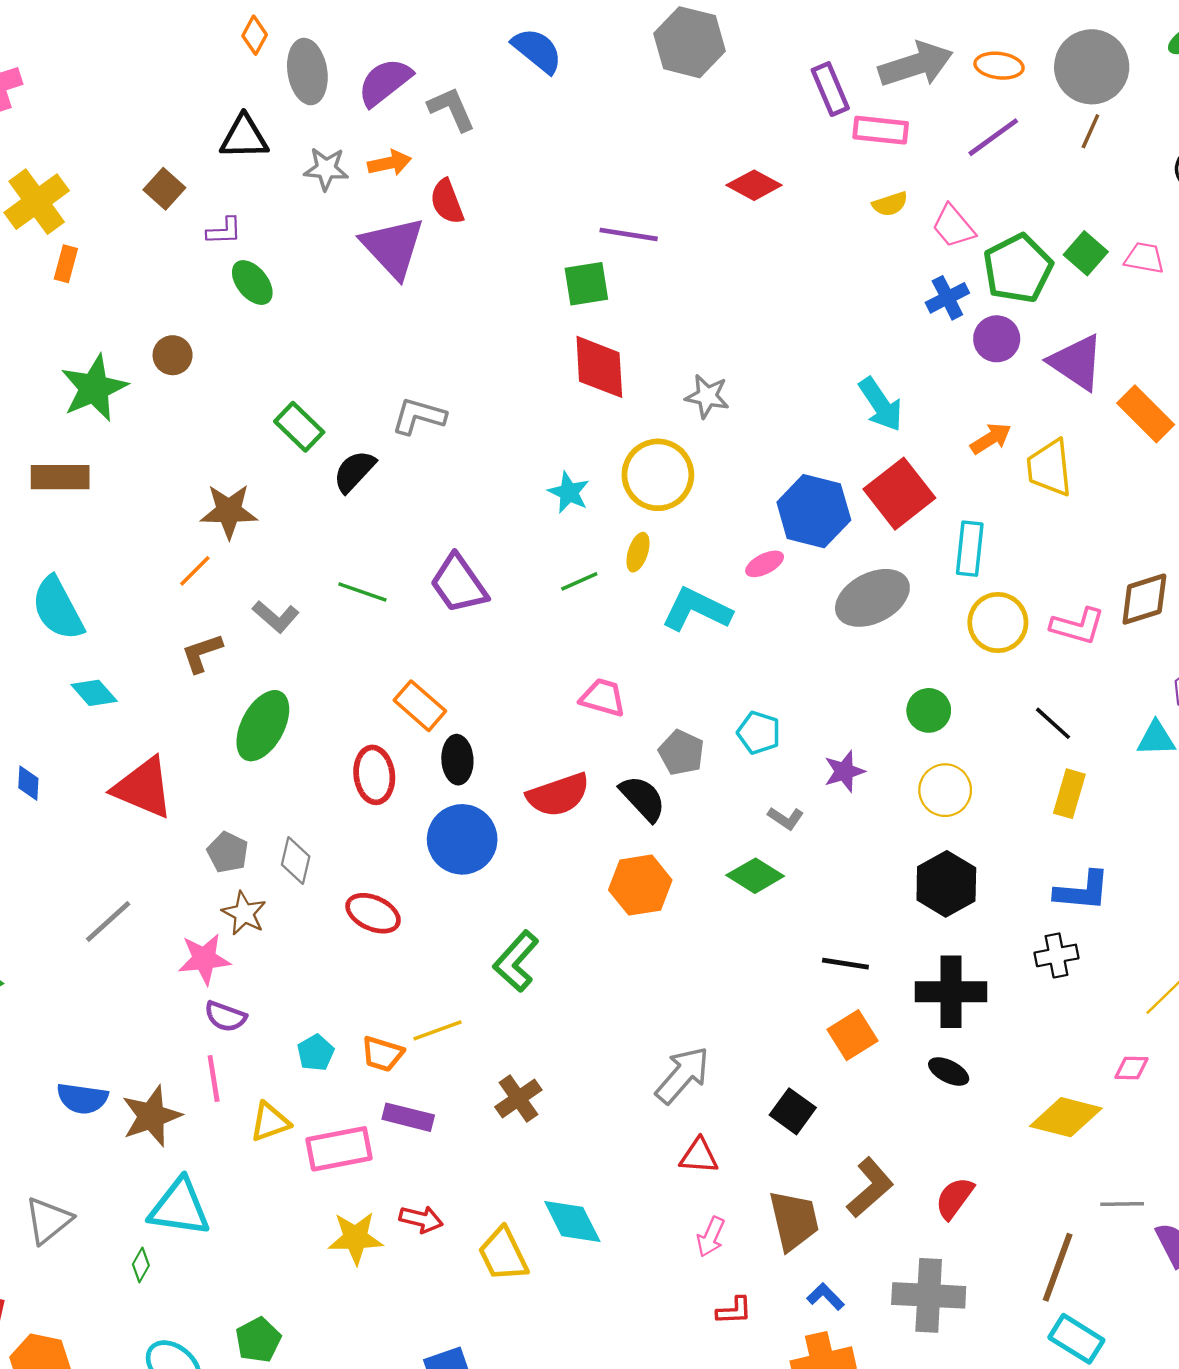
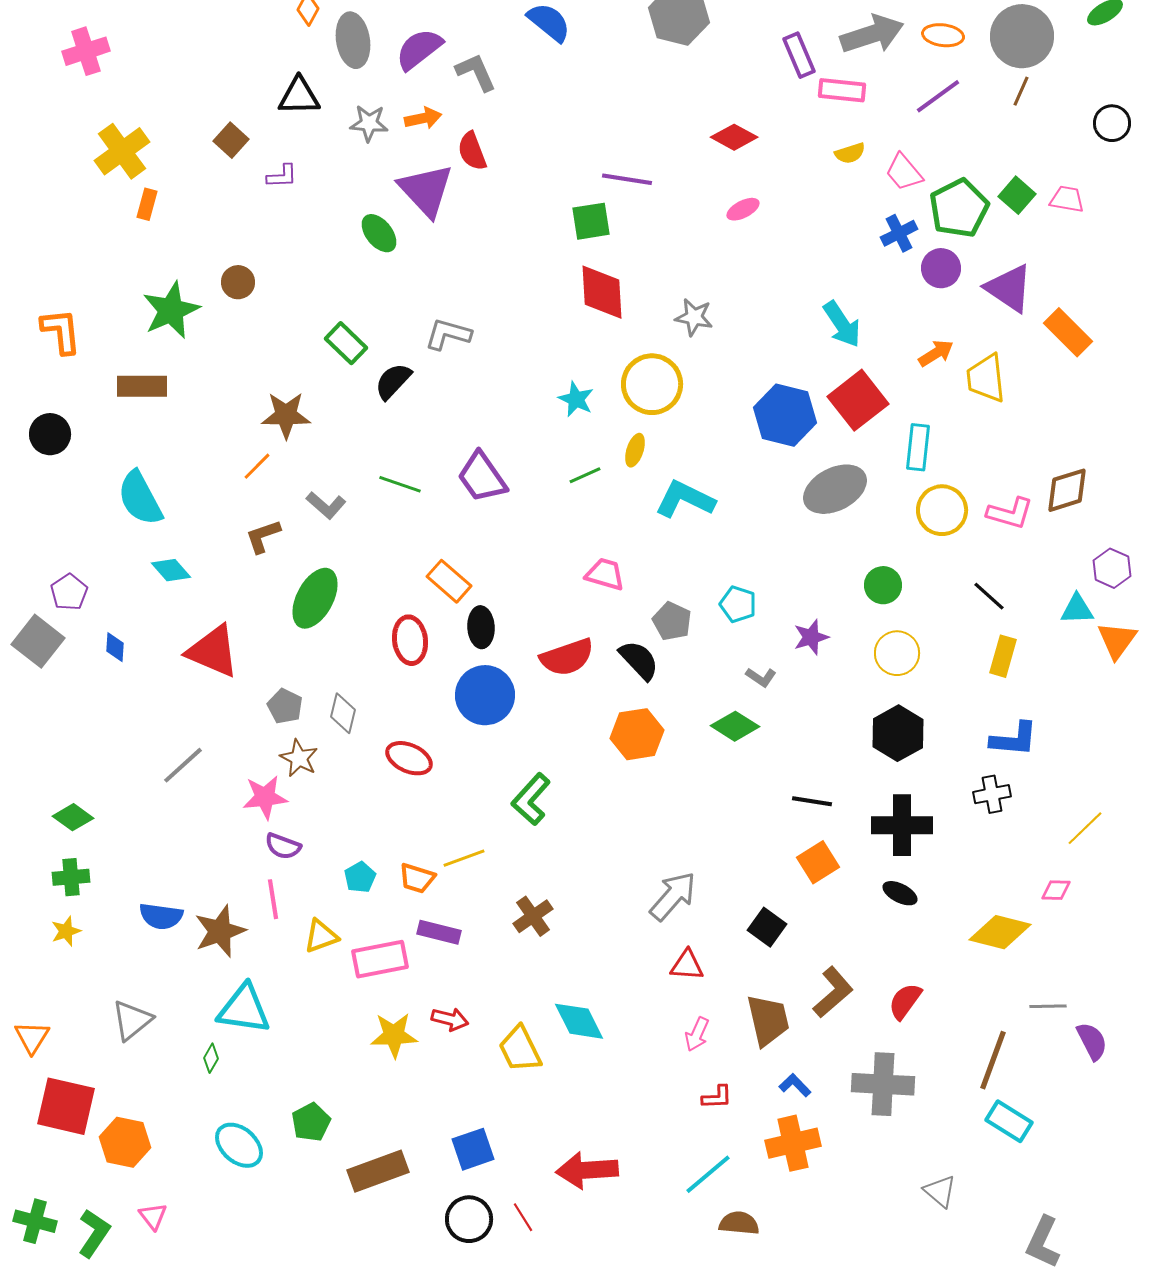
green ellipse: (252, 283) -> (379, 233), moved
pink ellipse: (765, 564) -> (743, 209), moved

